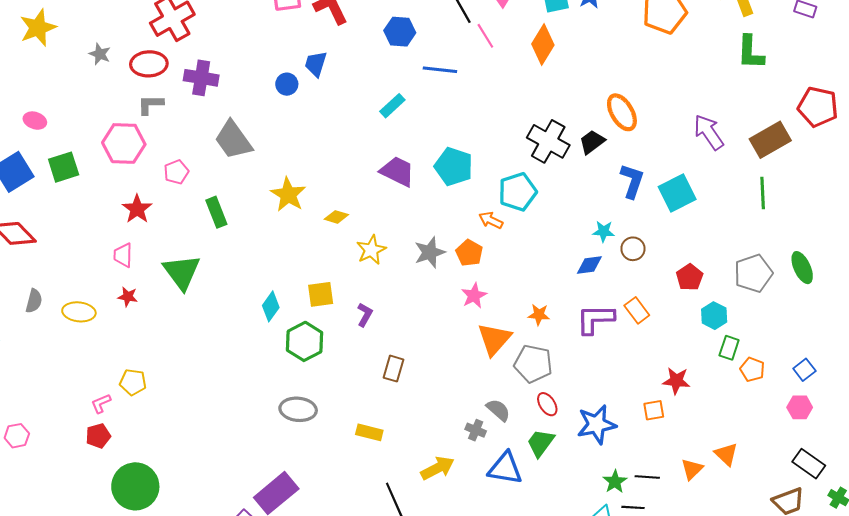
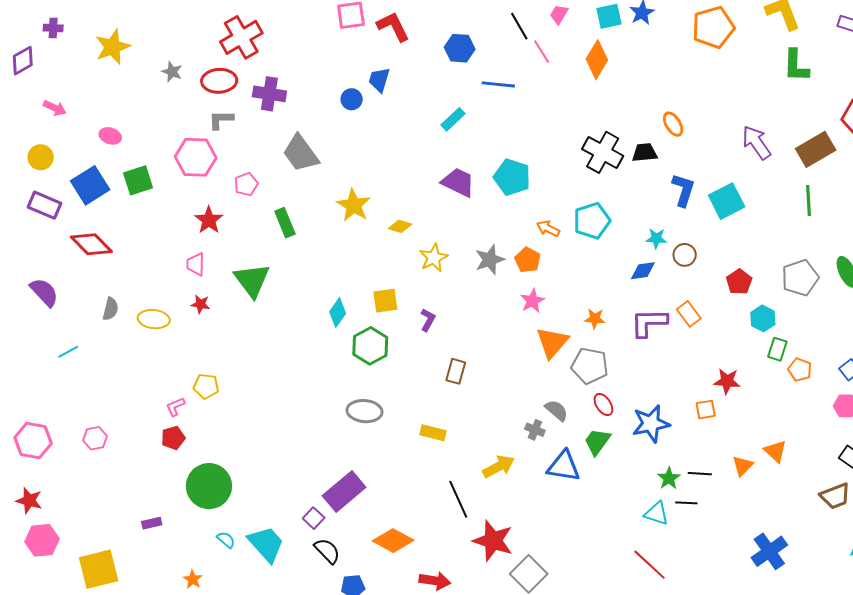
orange ellipse: (622, 112) -> (673, 124), size x0.7
black trapezoid: (592, 142) -> (645, 153), turned 32
cyan pentagon: (518, 192) -> (592, 221), moved

